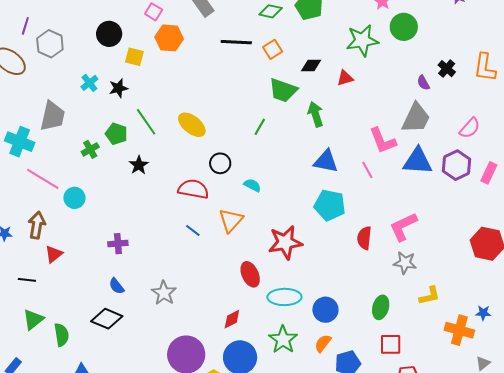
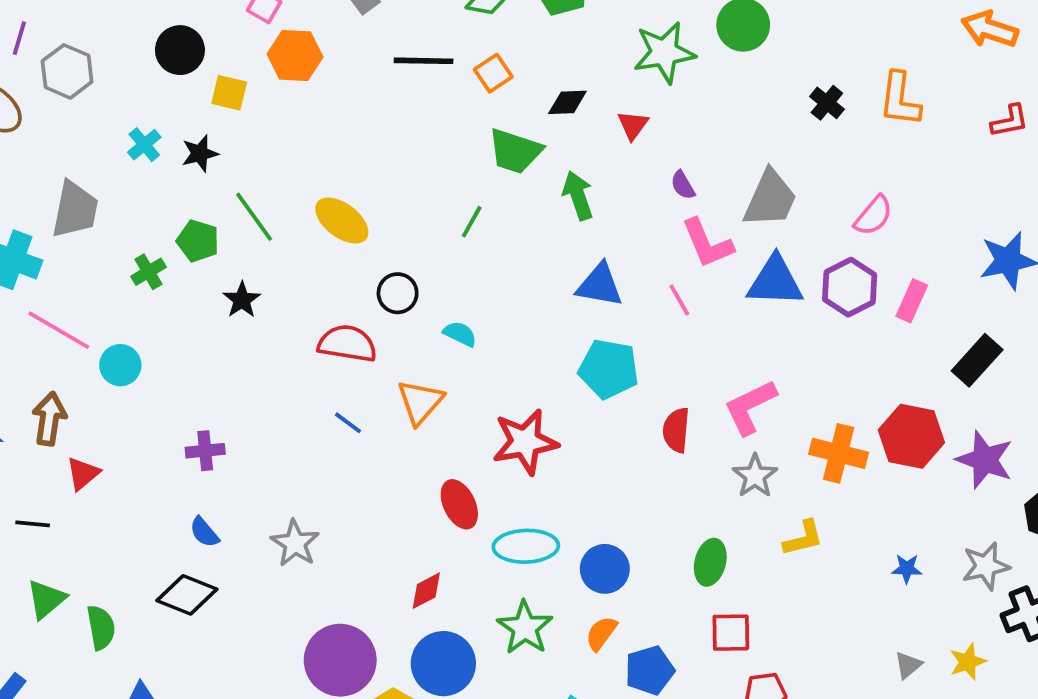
red triangle: (345, 78) -> (633, 125), turned -36
purple semicircle: (423, 83) -> (683, 185), moved
gray star: (405, 263) -> (755, 476), turned 30
orange cross: (459, 330) -> (839, 453), moved

